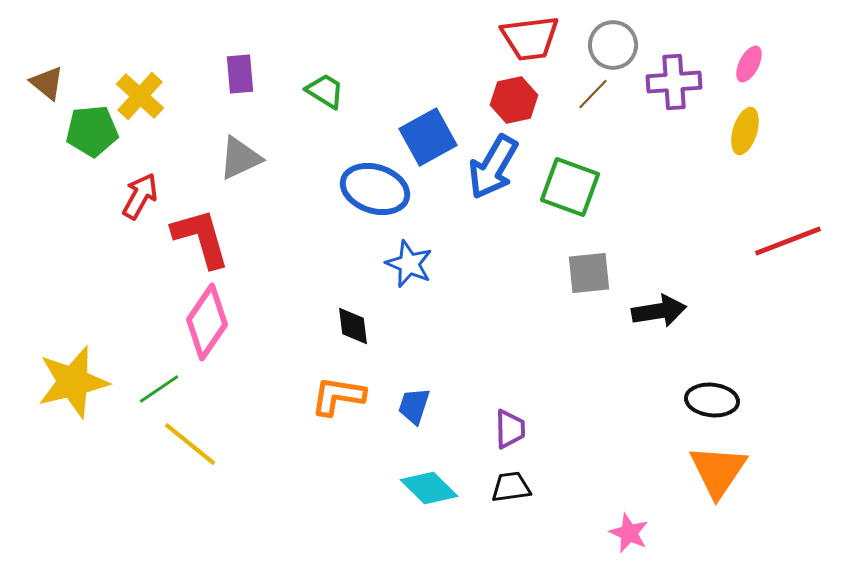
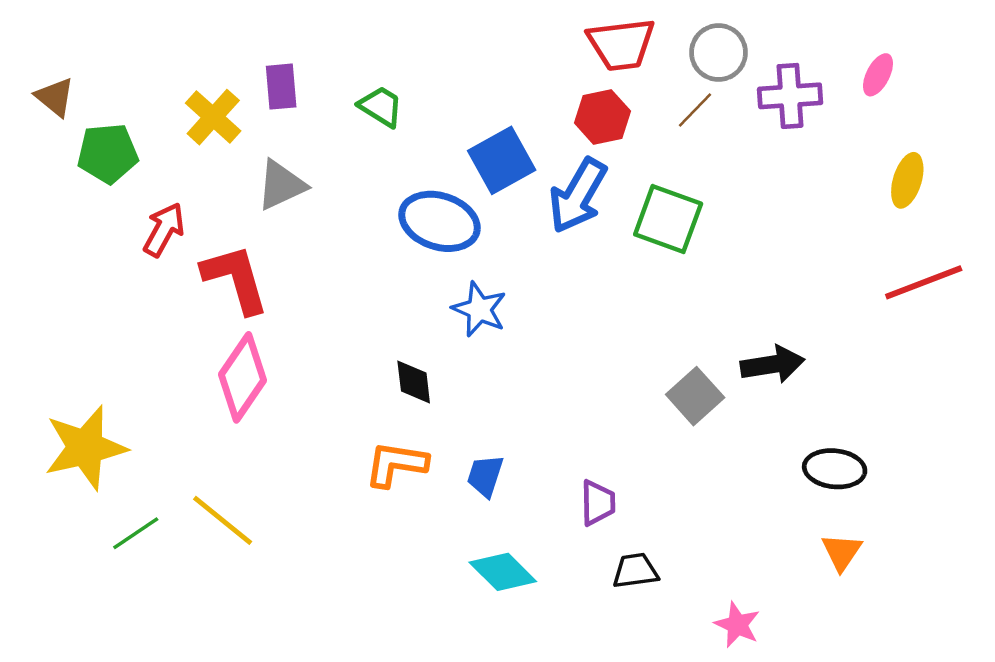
yellow cross: (140, 96) -> (213, 117), moved
yellow ellipse: (745, 131) -> (907, 180), moved
gray square: (589, 273) -> (695, 396), moved, turned -36
green line: (159, 389) -> (136, 533), moved
orange triangle: (718, 471) -> (842, 552), size x0.6
black trapezoid: (511, 487) -> (635, 571), moved

